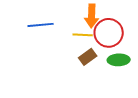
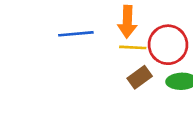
orange arrow: (92, 16) -> (127, 22), moved

